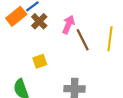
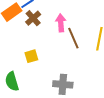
pink arrow: (68, 25) -> (61, 23), turned -30

